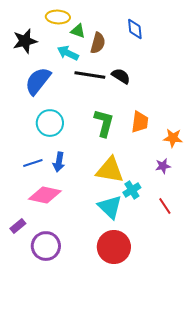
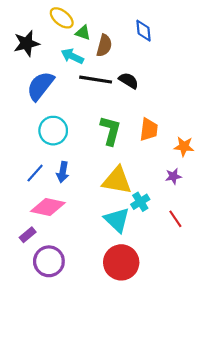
yellow ellipse: (58, 17) -> (62, 18), turned 35
blue line: (33, 163) -> (35, 173), turned -30
purple rectangle: (18, 226) -> (28, 235), moved

